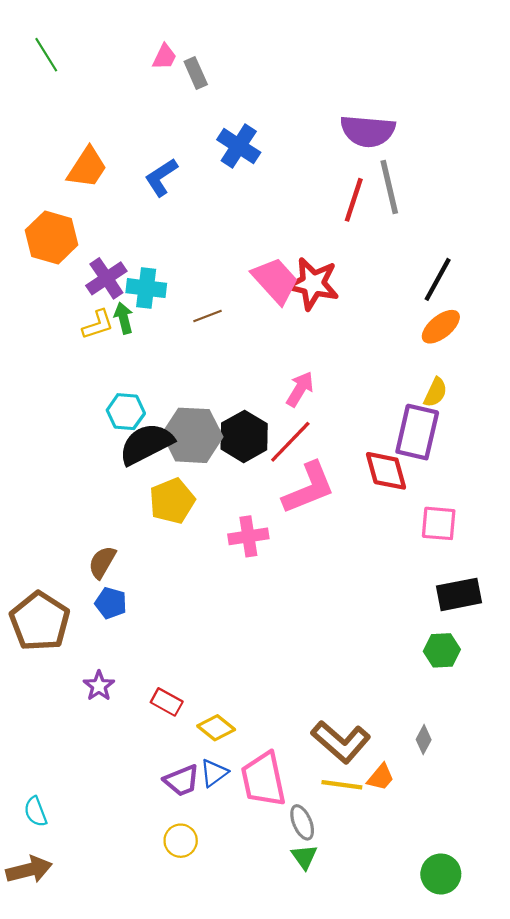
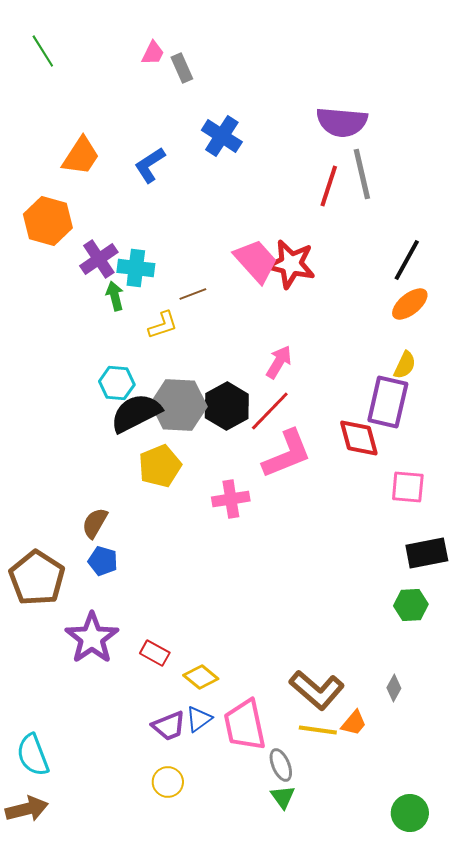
yellow L-shape: (98, 325) -> (163, 325), moved
purple star: (99, 686) -> (92, 638), size x1.8
cyan semicircle: (35, 812) -> (33, 755), size x1.5

